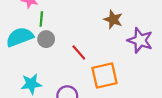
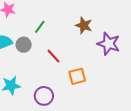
green line: (41, 19) -> (40, 27), moved, turned 32
orange square: (105, 76) -> (77, 76), size x0.7

